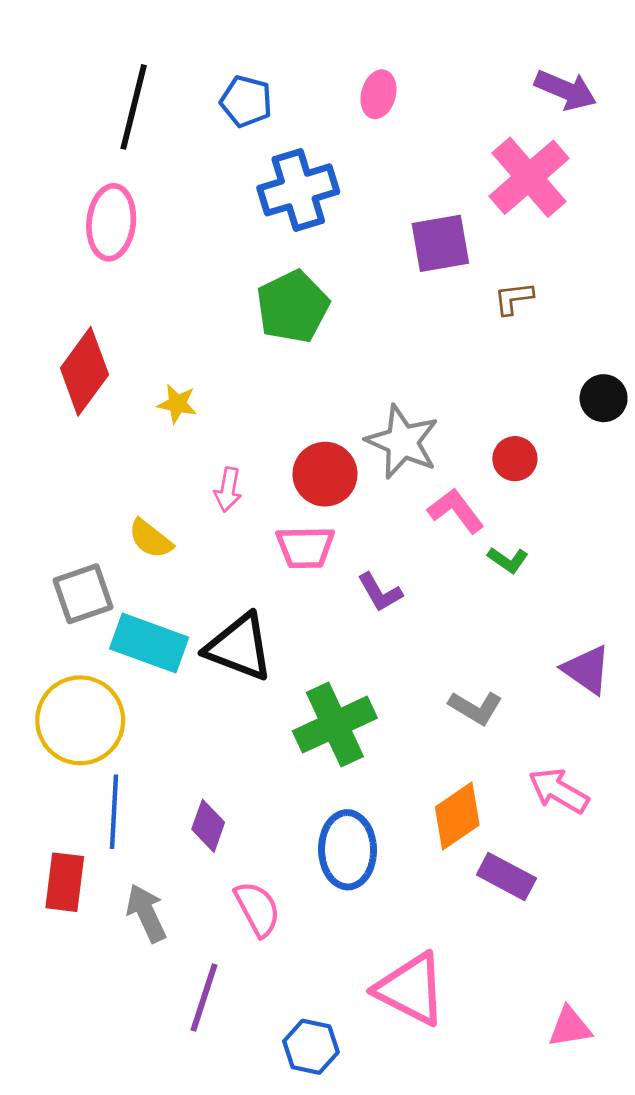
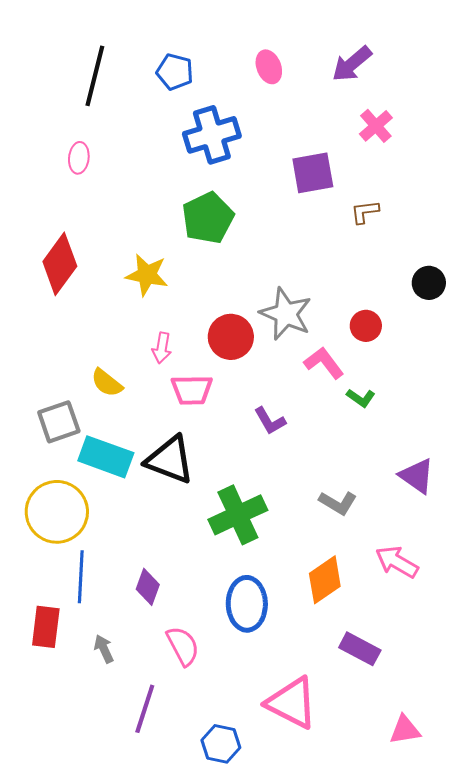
purple arrow: (566, 90) -> (352, 64), moved, turned 117
pink ellipse: (378, 94) -> (269, 67), turned -36
pink cross: (529, 177) -> (376, 126), size x0.6
pink ellipse: (111, 222) -> (79, 158), size x0.6
yellow star: (177, 404) -> (147, 275), moved, size x1.5
pink trapezoid: (305, 547) -> (192, 390), moved
purple rectangle: (506, 877) -> (360, 649), moved
gray arrow: (146, 913) -> (104, 649), size x0.7

